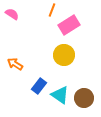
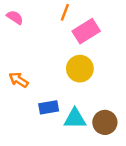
blue rectangle: (39, 86) -> (49, 107), turned 42
cyan triangle: (60, 95) -> (75, 119), turned -36

